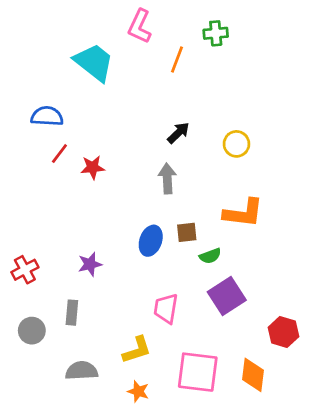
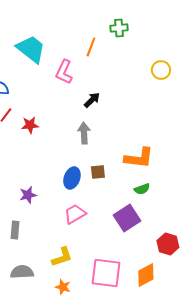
pink L-shape: (140, 26) -> (64, 72), moved
yellow circle: (236, 144) -> (161, 70), moved
green semicircle: (210, 256) -> (142, 189), moved
pink trapezoid: (166, 308) -> (75, 214), moved, turned 50
orange diamond: (253, 375) -> (146, 275), turned 55

